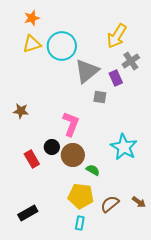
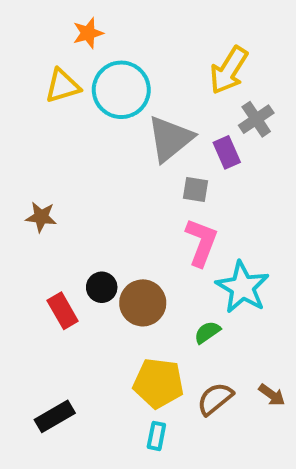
orange star: (32, 18) -> (88, 33), moved
pink L-shape: (71, 124) -> (201, 242), moved
green semicircle: (93, 170) -> (207, 332), moved, turned -64

